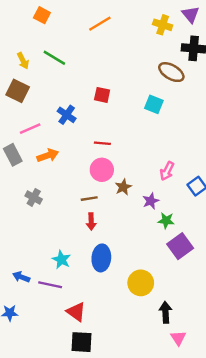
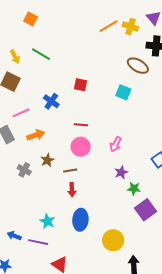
orange line: (100, 24) -> (108, 26), moved
pink arrow: (167, 171) -> (116, 144), moved
brown star: (123, 187) -> (47, 160), moved

